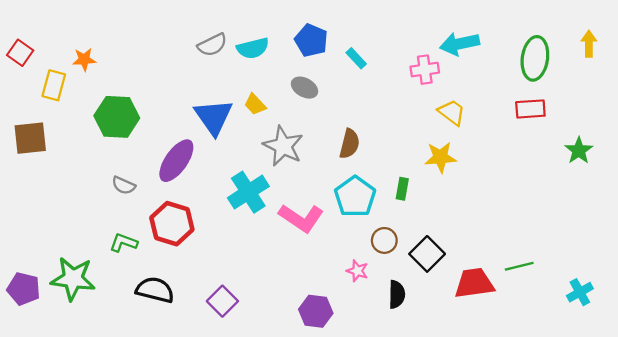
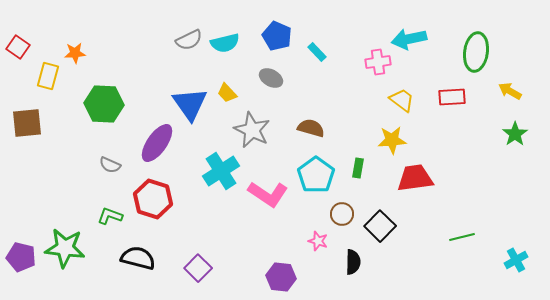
yellow arrow: (589, 44) -> (510, 91), moved, turned -60
red rectangle: (530, 109) -> (452, 97), moved
brown semicircle: (349, 144) -> (311, 128), turned -88
red trapezoid: (474, 283) -> (415, 178), moved

